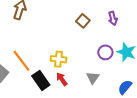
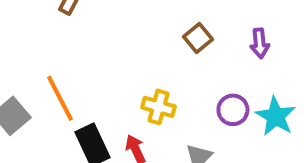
yellow cross: (58, 59) -> (159, 107), moved

